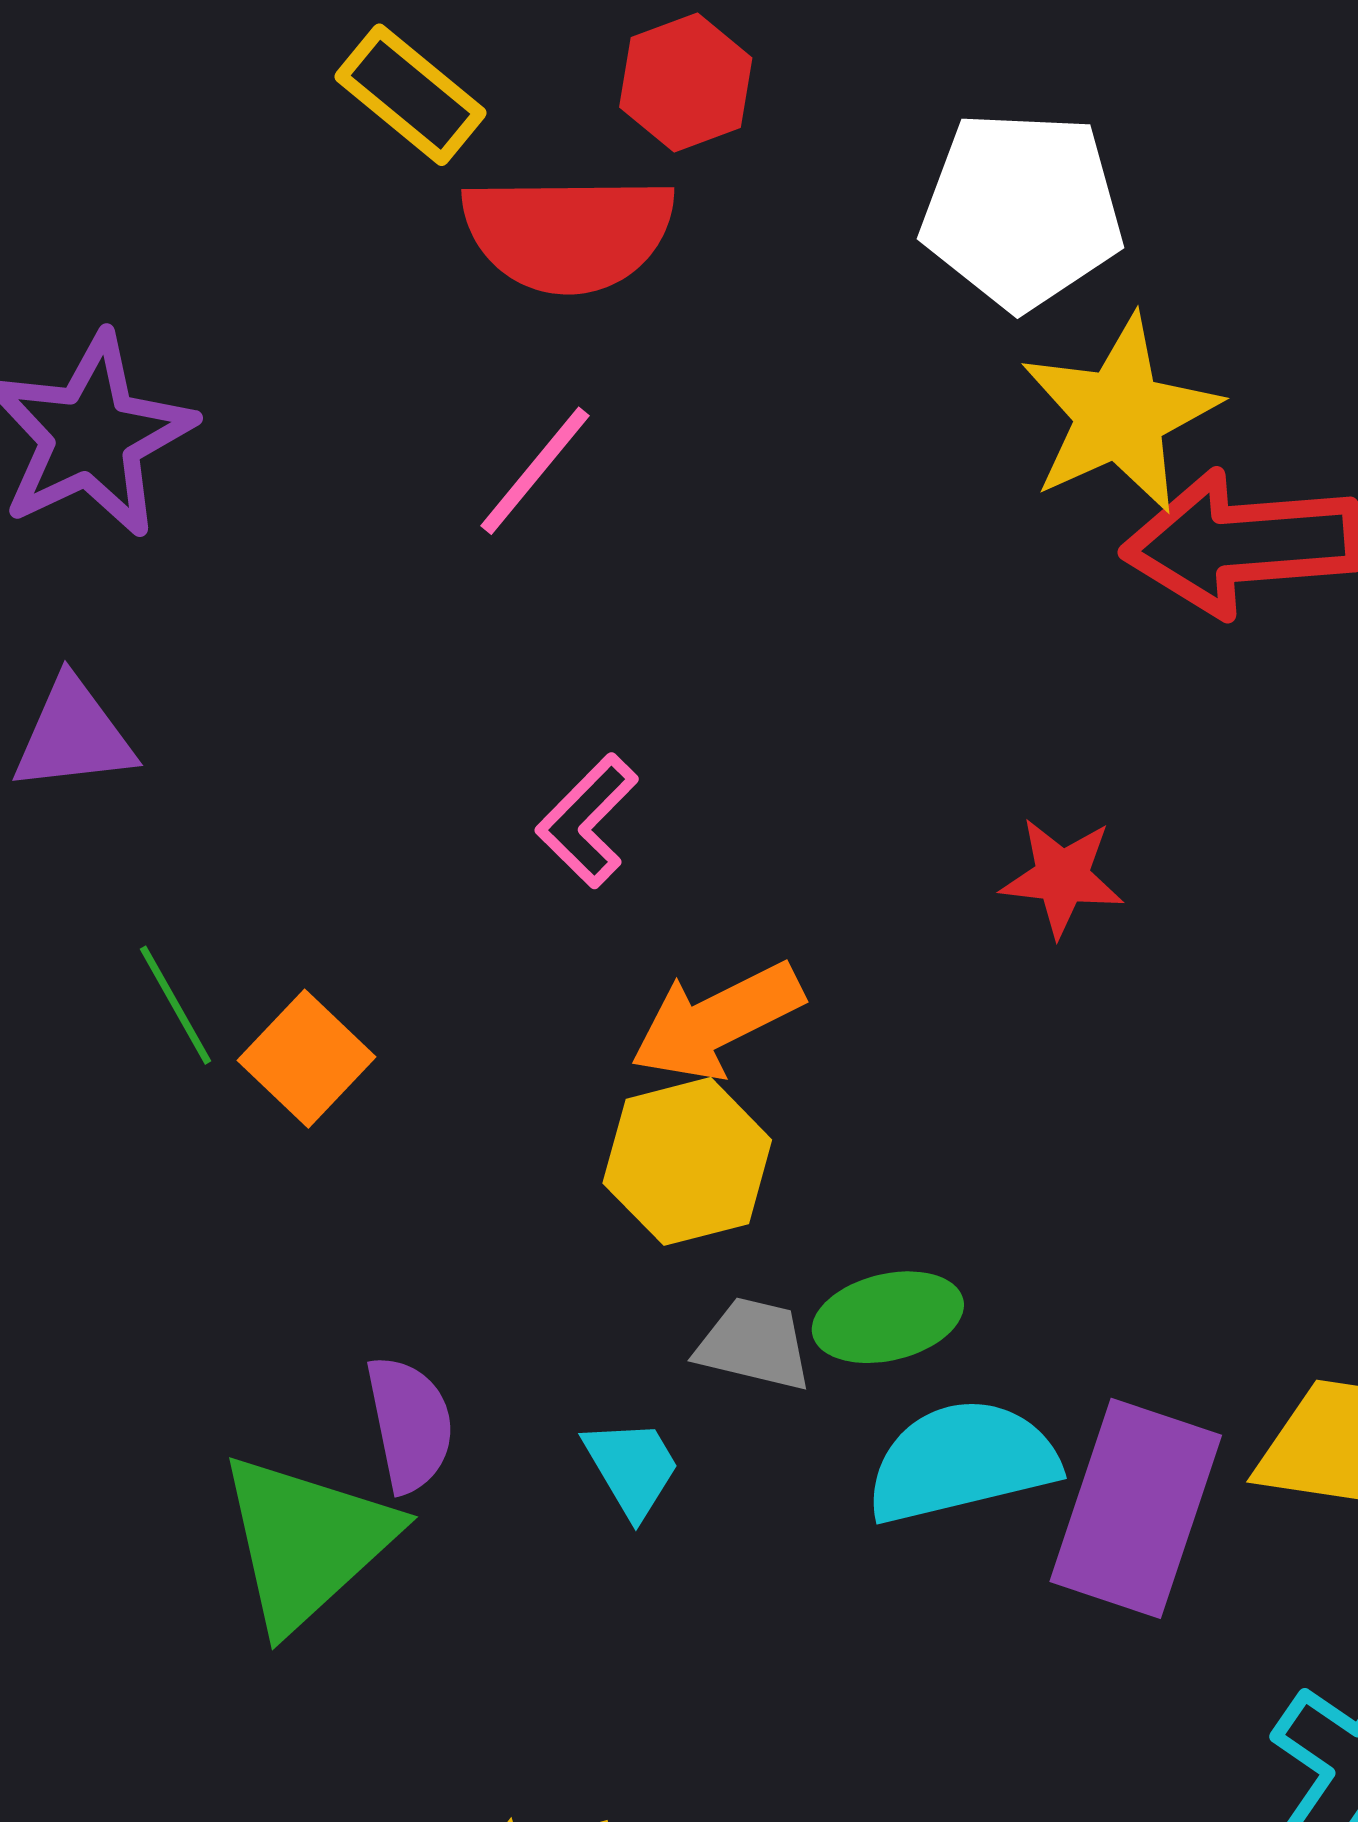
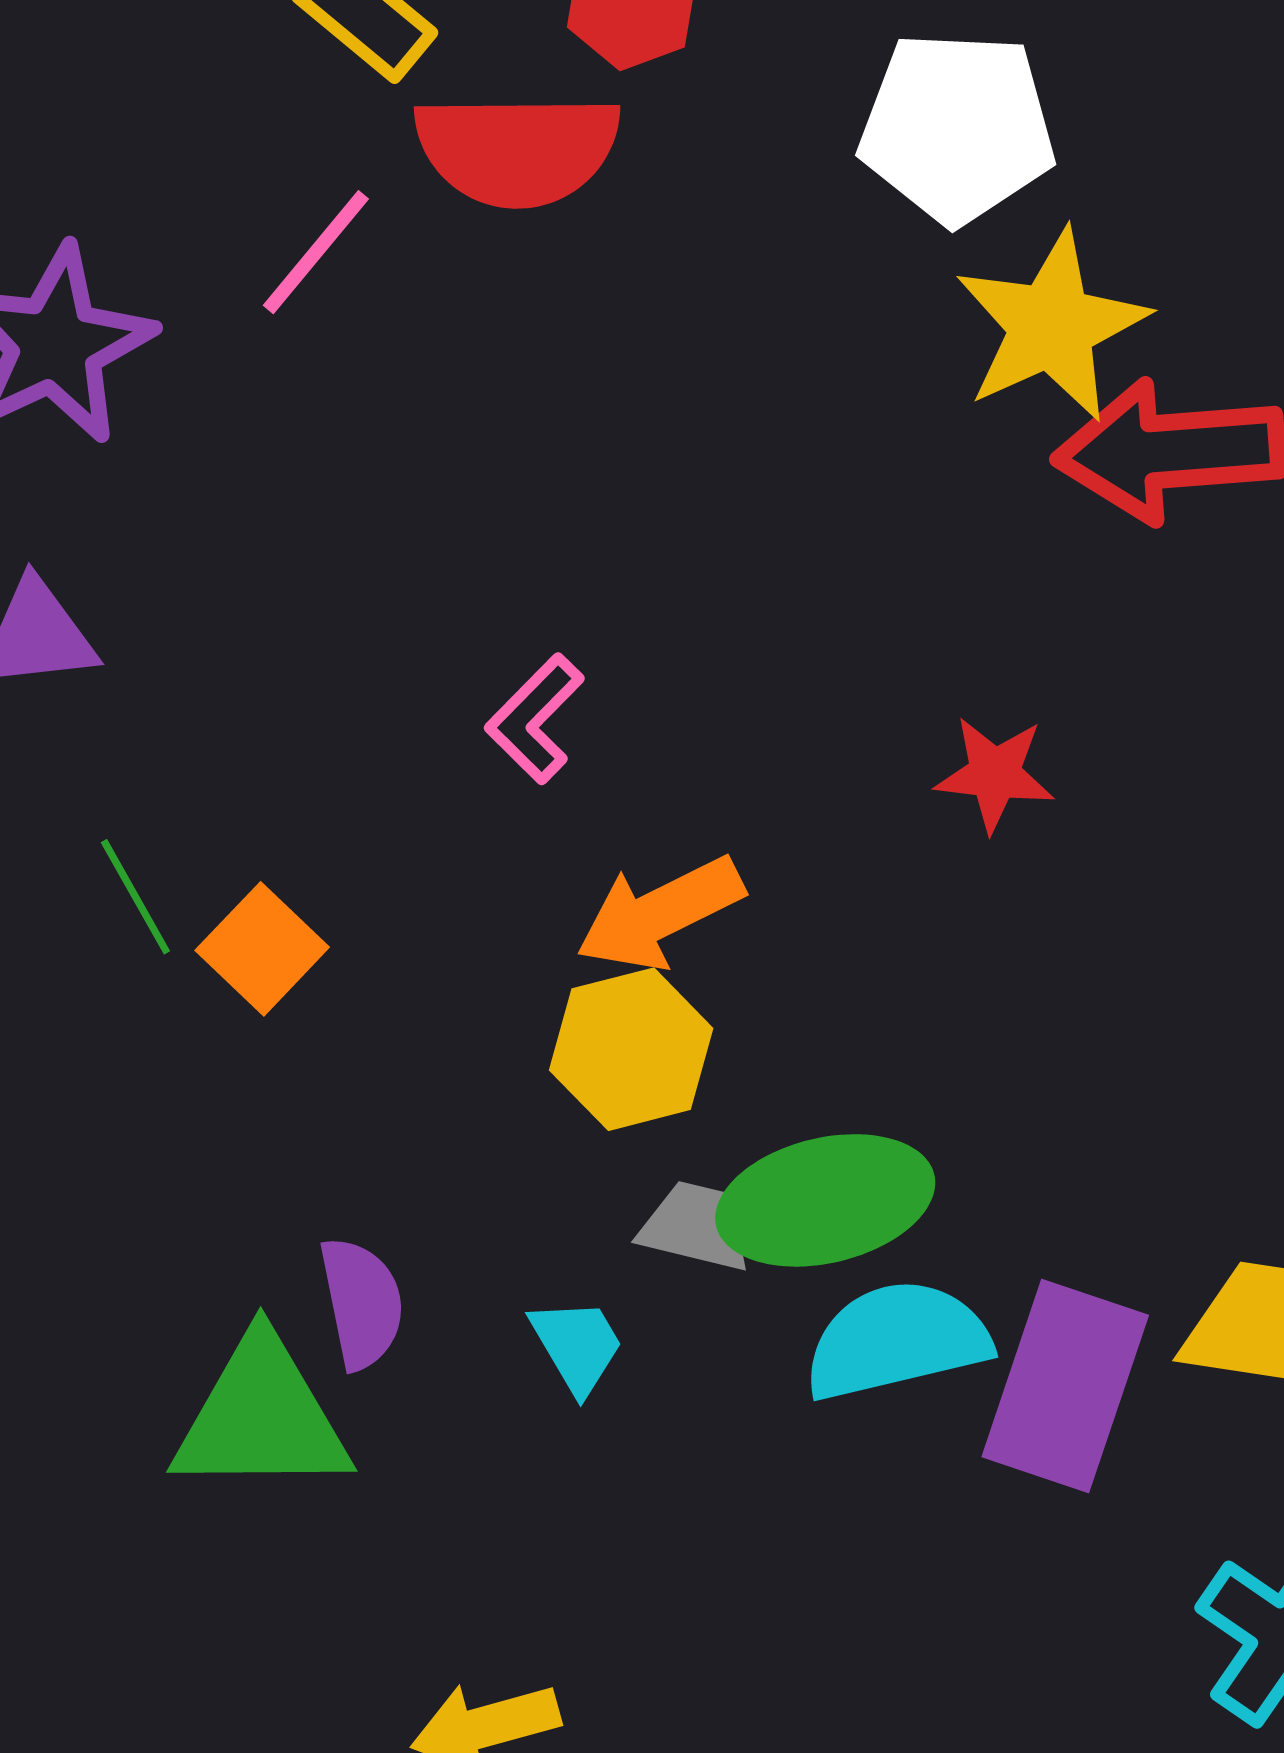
pink line: (535, 471) -> (316, 252), moved
green ellipse: (888, 1317) -> (825, 1200), size x1.5
green triangle: (307, 1542) -> (261, 1417), turned 42

